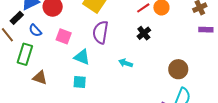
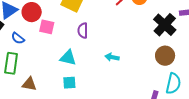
purple semicircle: (101, 32) -> (83, 31), size x0.7
black cross: (144, 33) -> (165, 25), moved, size x1.6
pink square: (64, 36) -> (47, 27), moved

